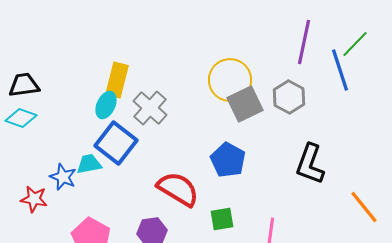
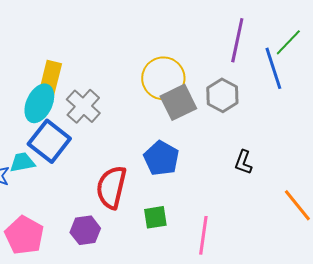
cyan ellipse: (106, 105) -> (39, 103), size x1.4
black L-shape: (310, 164) -> (243, 162), size x0.6
red semicircle: (178, 189) -> (111, 187), turned -108

